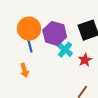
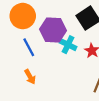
orange circle: (29, 29) -> (23, 16), moved

